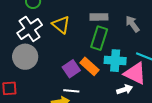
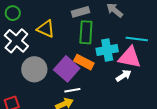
gray circle: (25, 57) -> (34, 69), moved
purple square: (71, 69) -> (67, 69), size x1.4

